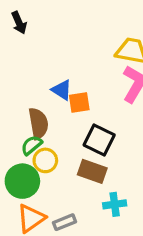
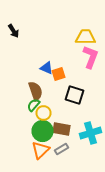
brown rectangle: (92, 171) -> (62, 129), moved
green circle: (22, 181) -> (42, 131), moved
cyan cross: (115, 204) -> (90, 133), size x1.5

